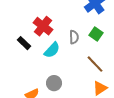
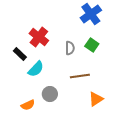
cyan semicircle: (52, 50) -> (36, 69), moved
brown line: (95, 64) -> (80, 76), moved, turned -54

